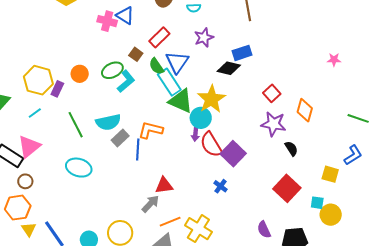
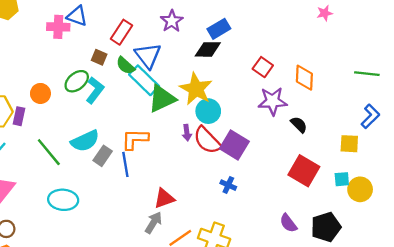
green triangle: (181, 101) -> (162, 99), turned -36
cyan circle: (201, 118) -> (208, 111), moved

